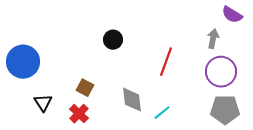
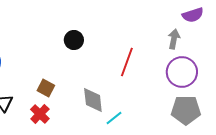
purple semicircle: (232, 15) -> (193, 15), turned -50
cyan line: (162, 113) -> (114, 118), moved

